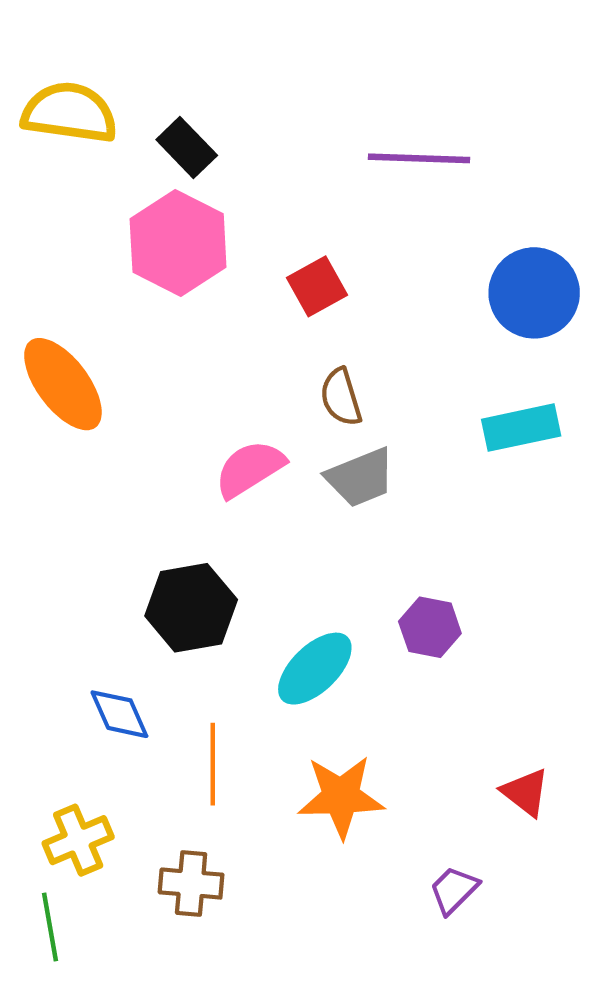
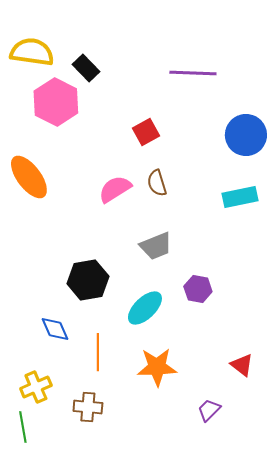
pink hexagon: (178, 243) -> (56, 102), moved
pink semicircle: (250, 469) -> (115, 189), moved
gray trapezoid: (360, 477) -> (156, 246), moved

